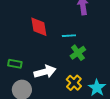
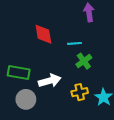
green rectangle: (15, 64) -> (19, 72), size x1.5
yellow cross: (74, 83) -> (80, 92), turned 35

